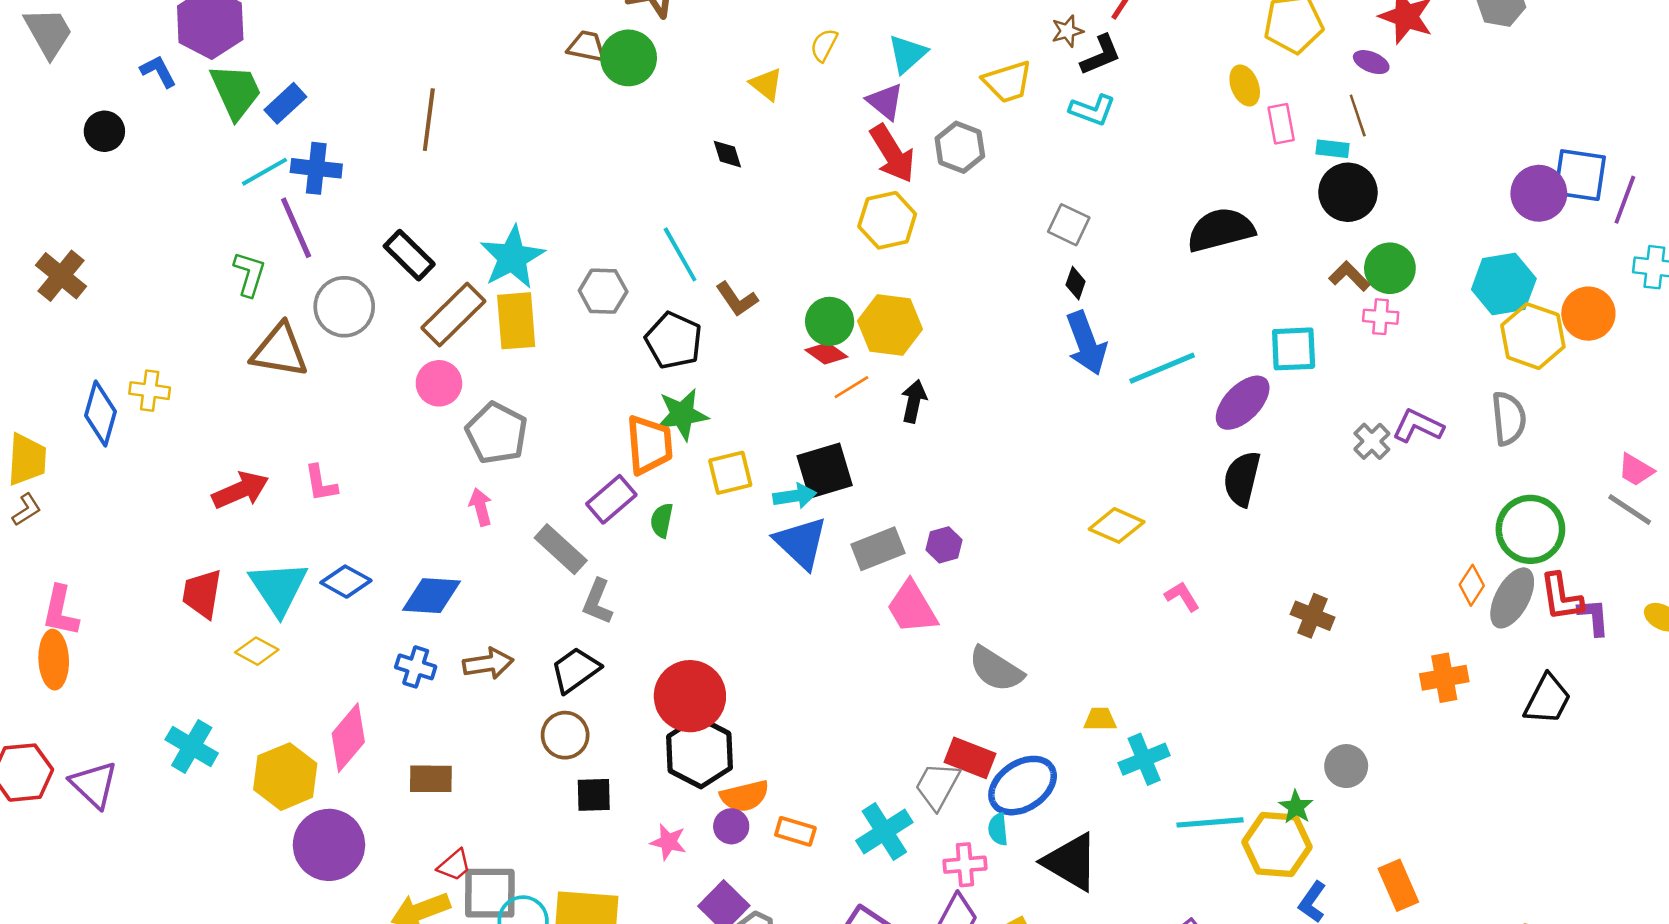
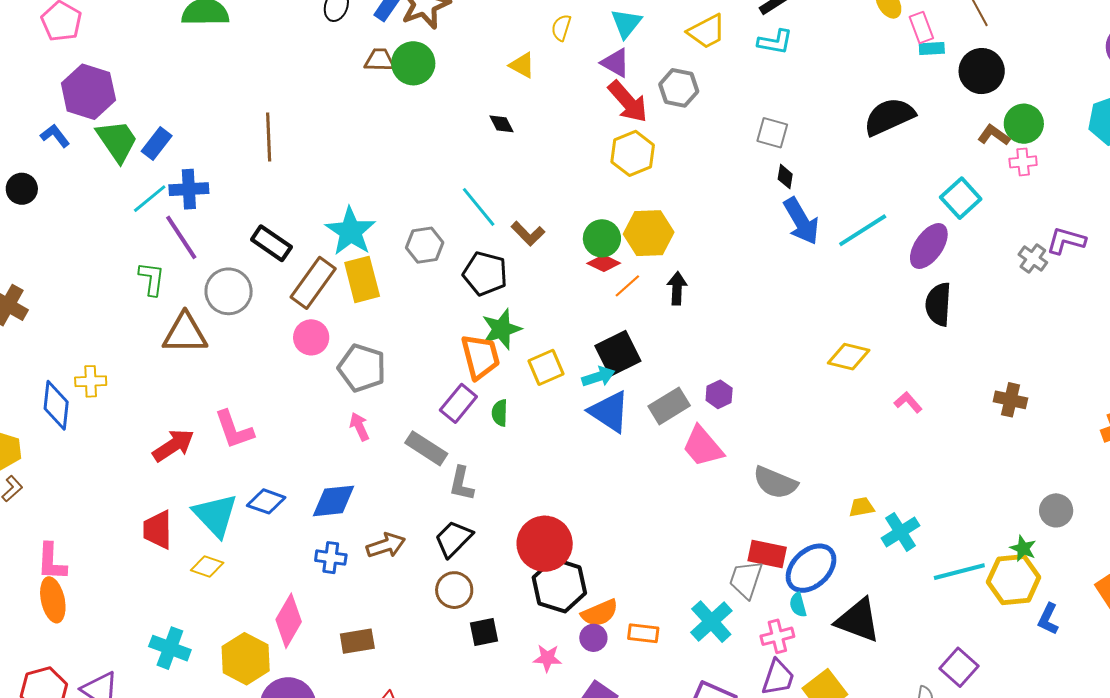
cyan rectangle: (1333, 149) -> (932, 48), moved
cyan square: (1294, 349) -> (961, 198), turned -30
pink L-shape: (321, 483) -> (234, 430), size x1.4

